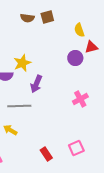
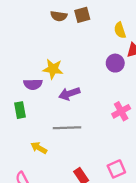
yellow star: (22, 63) -> (53, 69), turned 30
purple arrow: (36, 84) -> (69, 94), turned 48
gray line: (19, 106) -> (67, 128), moved

